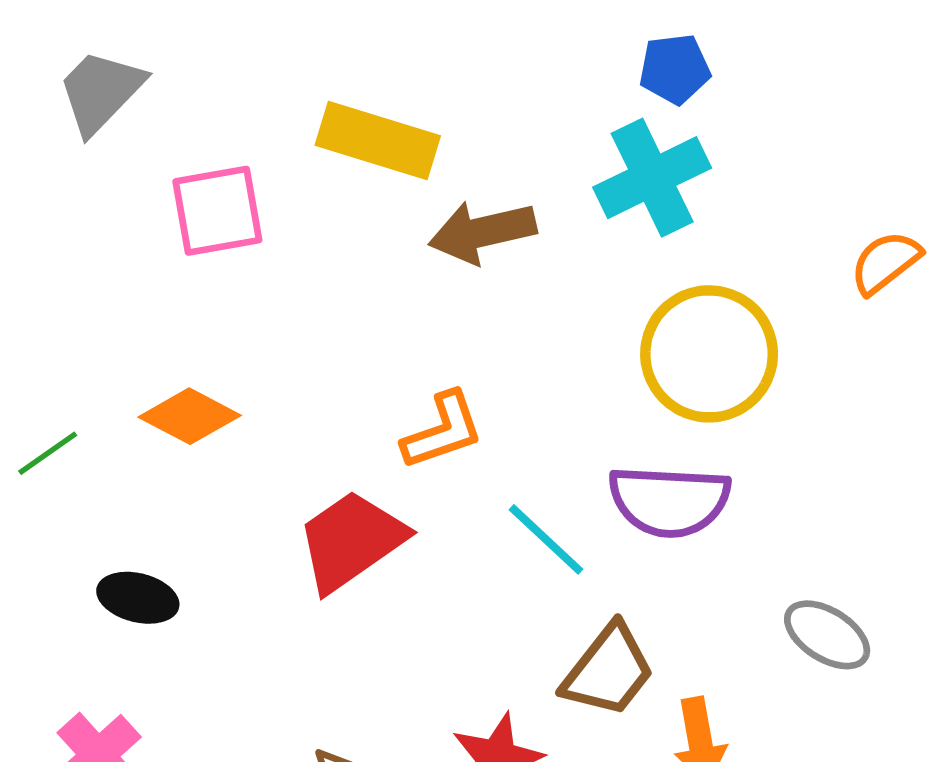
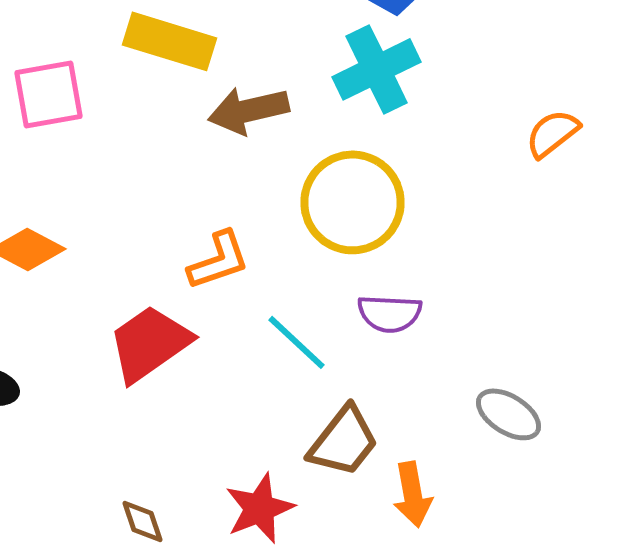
yellow circle: (709, 354) -> (352, 202), moved
purple semicircle: (669, 501) -> (390, 313), size x0.7

